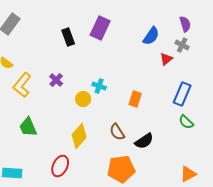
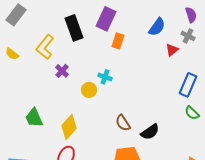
black rectangle: (68, 37) -> (74, 28), size x1.4
yellow L-shape: (22, 85) -> (45, 47), moved
orange rectangle: (135, 99) -> (118, 41), moved
yellow diamond: (79, 136) -> (69, 127), moved

